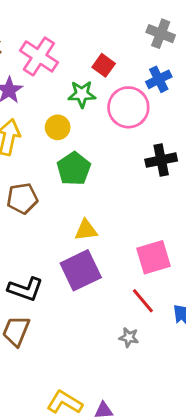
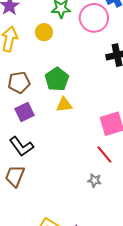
green pentagon: (74, 169) -> (57, 79), moved
purple square: (81, 270) -> (25, 112), moved, size x0.7
black L-shape: (25, 289) -> (21, 146), turned 35

